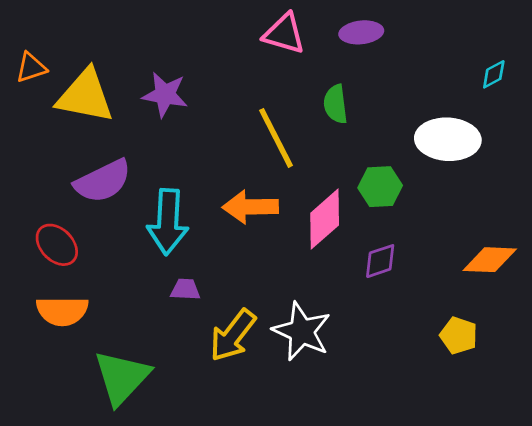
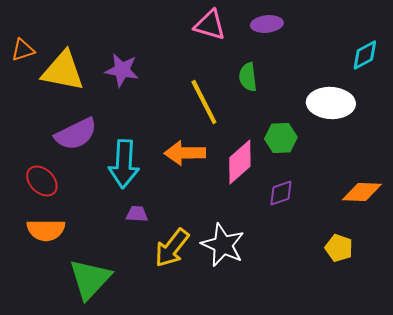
cyan diamond: (494, 74) -> (365, 55), size x1.4

